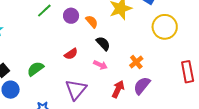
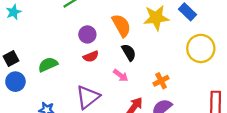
purple circle: (71, 16) -> (87, 34), moved
orange semicircle: (92, 22) -> (121, 25), size x1.5

